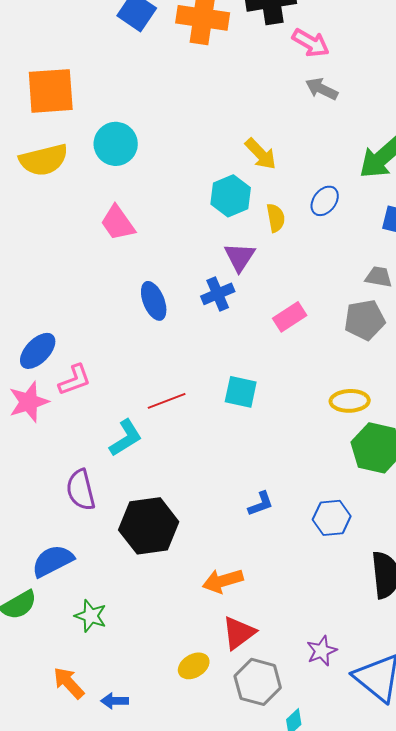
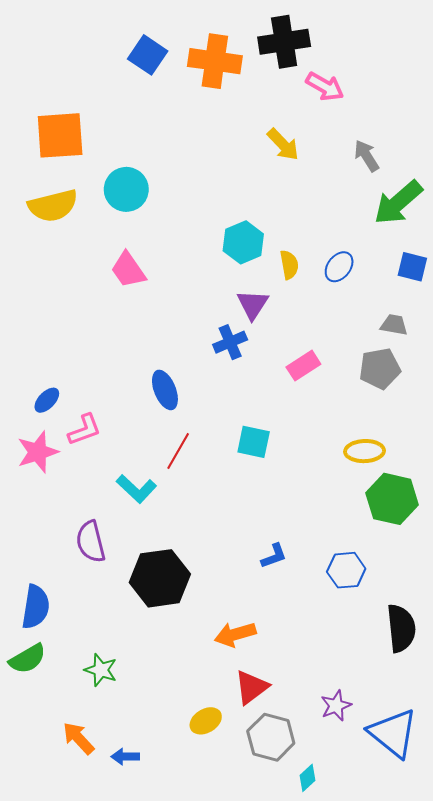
gray arrow: (322, 89) -> (367, 156), moved, turned 32
yellow arrow: (261, 154) -> (283, 145), moved
blue ellipse: (325, 201) -> (339, 267), moved
blue ellipse: (154, 301) -> (165, 390), moved
blue ellipse: (38, 351) -> (47, 400), size x0.7
red line: (167, 401) -> (178, 451), turned -39
cyan L-shape: (126, 438) -> (136, 489), turned 75
blue semicircle: (53, 561) -> (36, 607), moved, turned 126

